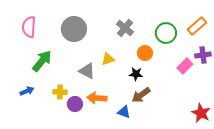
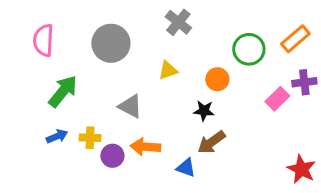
gray cross: (125, 28) -> (178, 22), moved
yellow triangle: (108, 59) -> (168, 70), moved
blue arrow: (27, 91) -> (57, 136), moved

